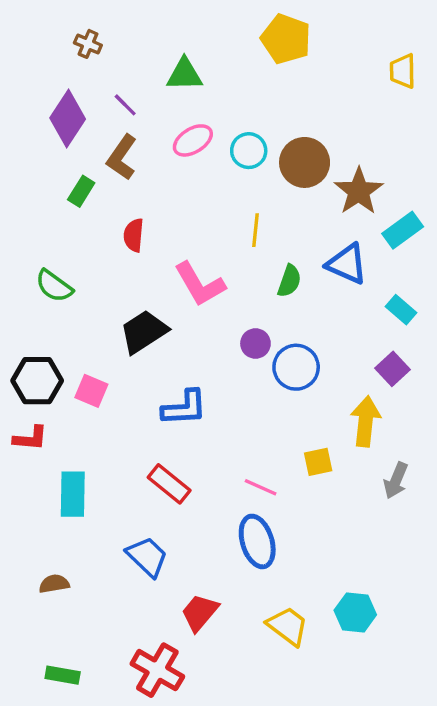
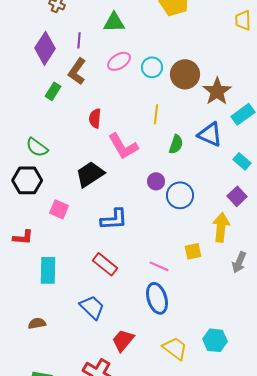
purple line: (125, 105) -> (79, 40), turned 49
red semicircle: (134, 235) -> (95, 118), moved
black hexagon: (37, 381) -> (27, 180), moved

